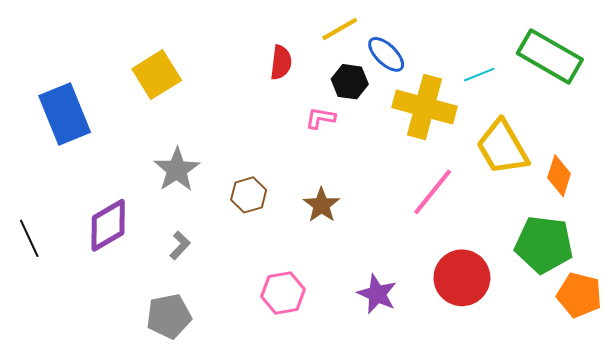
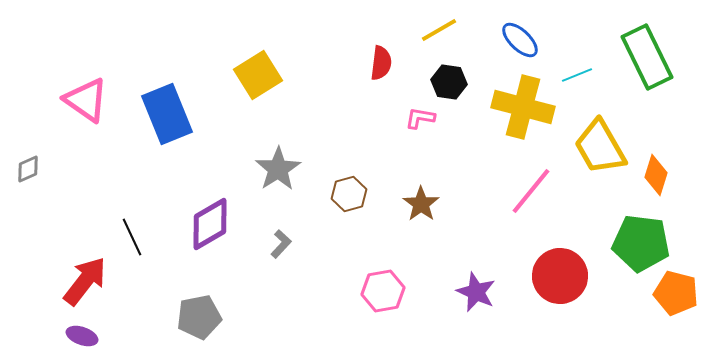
blue ellipse: (386, 54) -> (520, 40), moved
green rectangle: (550, 56) -> (647, 57), turned 34
gray pentagon: (169, 316) -> (199, 317), moved

